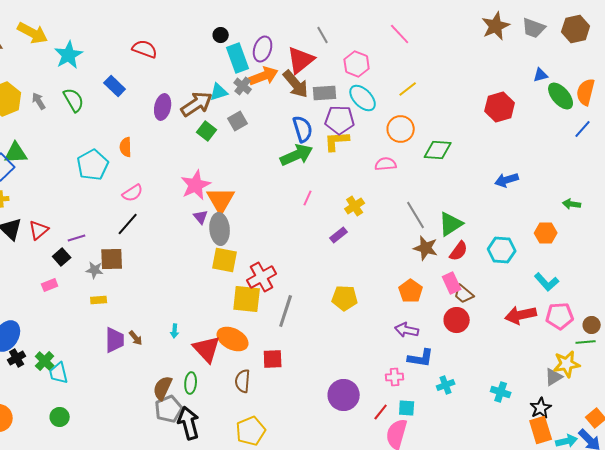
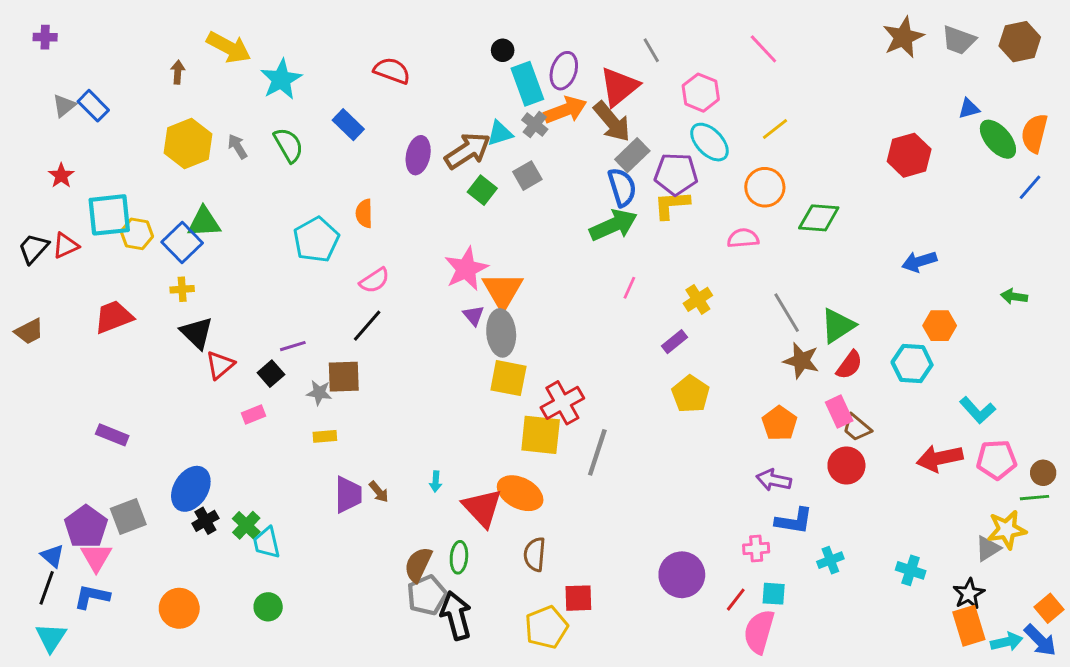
gray rectangle: (325, 93) -> (632, 155), moved, turned -40
red triangle: (39, 230) -> (220, 365), moved
orange hexagon: (546, 233) -> (940, 326), moved
yellow pentagon: (345, 298) -> (691, 394), moved, turned 30
red square: (273, 359) -> (578, 598), moved

